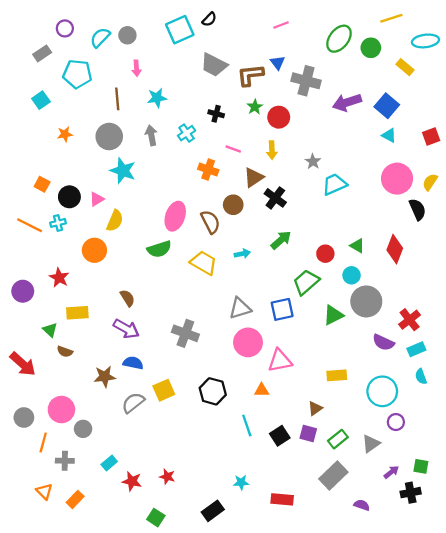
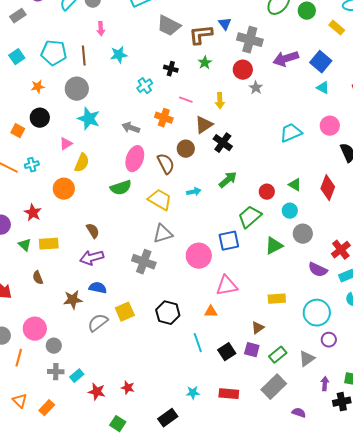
cyan pentagon: (77, 74) -> (54, 53), moved
red circle: (279, 117) -> (243, 70), moved
gray arrow: (151, 135) -> (131, 128), moved, turned -60
gray star: (313, 162) -> (256, 88), moved
pink circle: (397, 179) -> (330, 126), size x0.7
cyan trapezoid: (334, 184) -> (291, 133), moved
black circle: (69, 197) -> (40, 118), moved
gray circle: (366, 301) -> (303, 234), size x0.7
gray triangle: (240, 308) -> (163, 234), moved
purple arrow: (126, 329) -> (92, 258), turned 135
green triangle: (50, 330) -> (25, 245), moved
pink circle: (248, 342) -> (199, 256), moved
brown semicircle: (65, 352) -> (38, 278), turned 48
gray cross: (65, 461) -> (56, 372), moved
purple arrow: (391, 472) -> (325, 384), turned -48
red rectangle: (282, 499) -> (229, 394), moved

